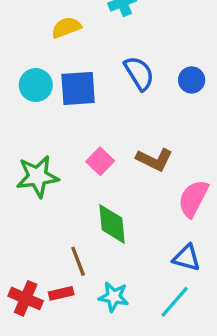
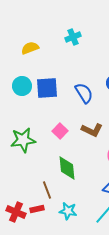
yellow semicircle: (66, 27) -> (30, 48), moved
blue semicircle: (139, 73) -> (84, 93), moved

